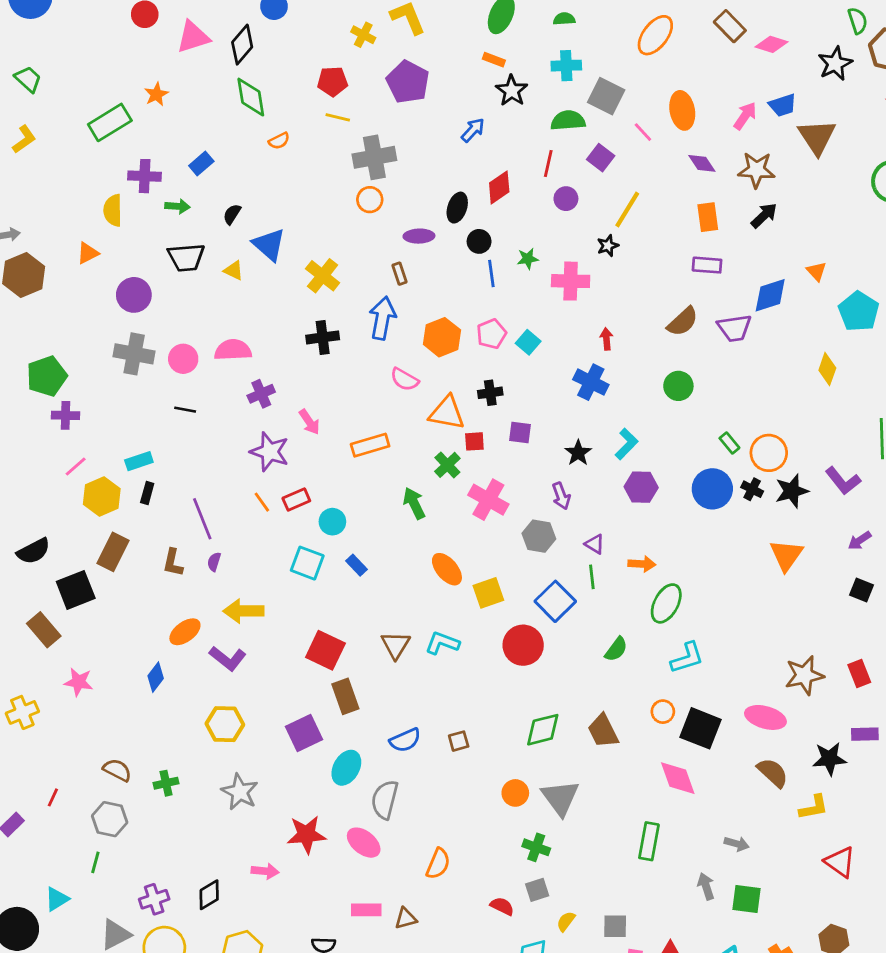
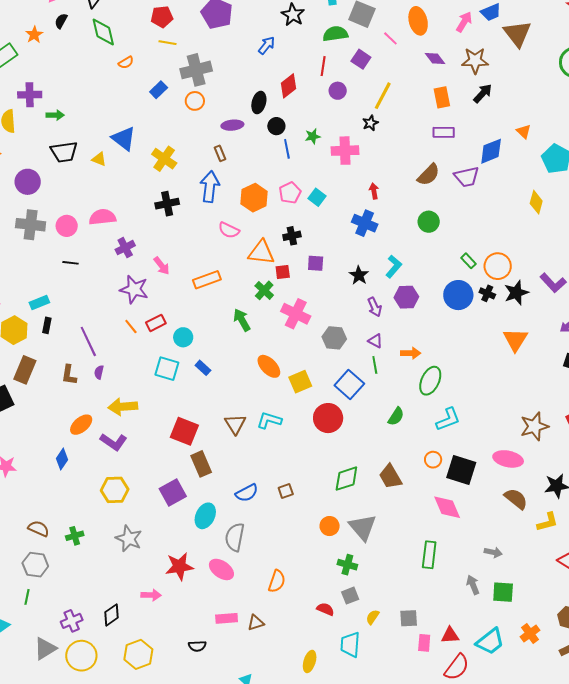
blue rectangle: (201, 163) -> (159, 90), moved
black semicircle: (232, 214) -> (61, 21), moved
purple arrow: (561, 496) -> (375, 307), moved

